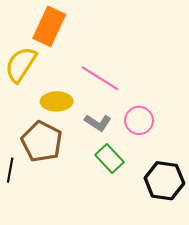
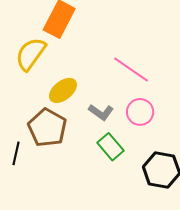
pink line: (100, 78) -> (131, 70), moved
yellow ellipse: (57, 101) -> (63, 90), turned -40

